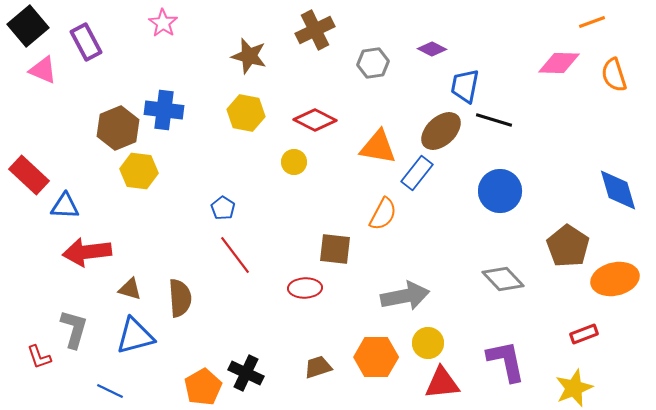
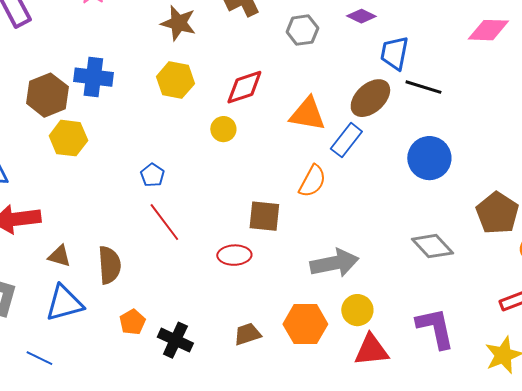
red diamond: (315, 120) -> (244, 87), turned -45
orange pentagon: (203, 387) -> (132, 322), moved, size x0.7

